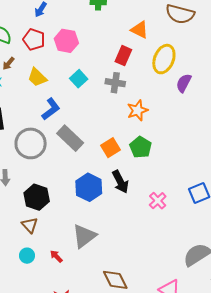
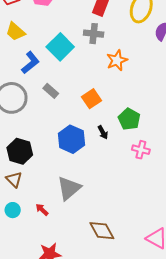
cyan square: (79, 79) -> (60, 47), moved, size x1.5
gray rectangle: (70, 138) -> (51, 91), size x0.6
green pentagon: (141, 147) -> (129, 119), moved
black arrow: (120, 182) -> (103, 132), size x0.6
pink cross: (158, 201) -> (141, 150), turned -30

